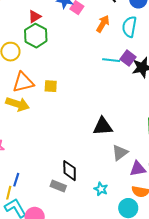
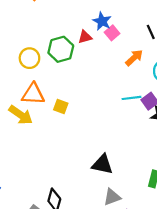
red triangle: (35, 17) -> (85, 37), moved
cyan line: (111, 60) -> (132, 98), turned -30

